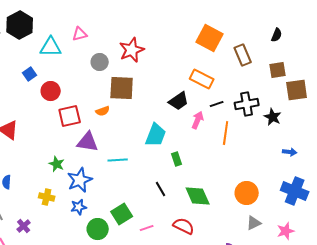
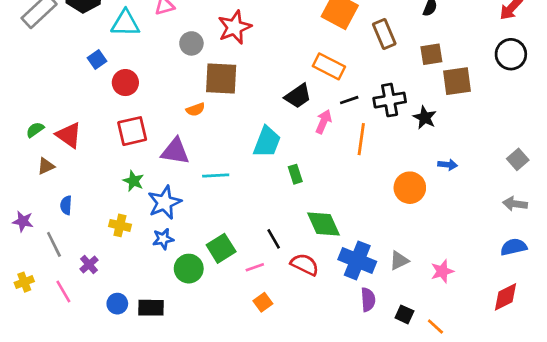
red square: (70, 116) -> (132, 131), moved
black line: (161, 189) -> (274, 239), moved
blue cross: (295, 191) -> (357, 260), moved
orange circle: (247, 193) -> (410, 188), moved

